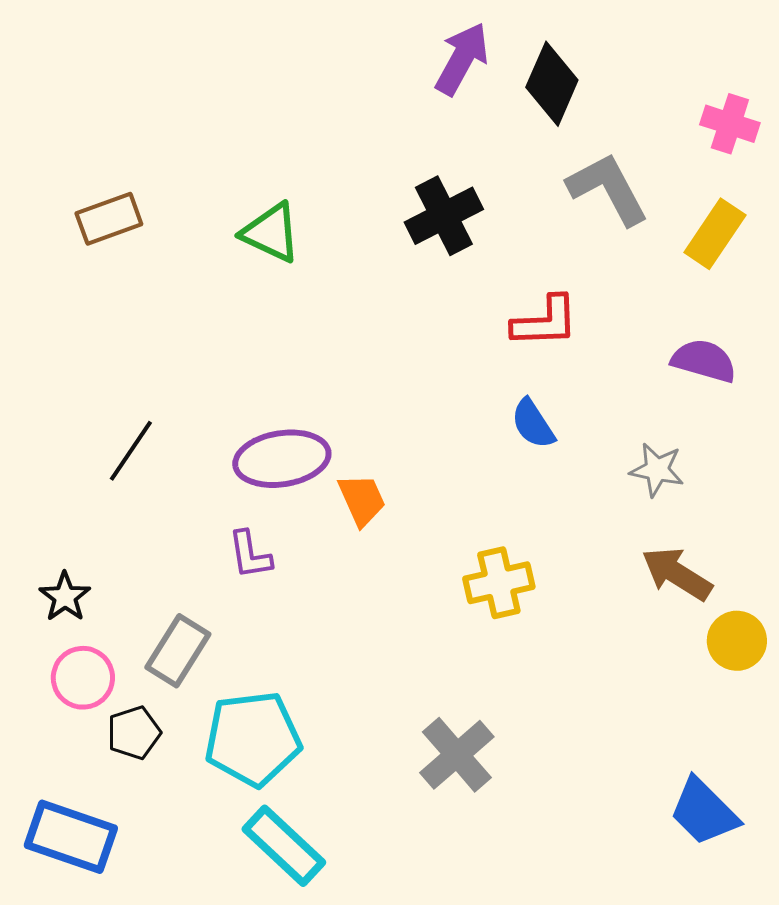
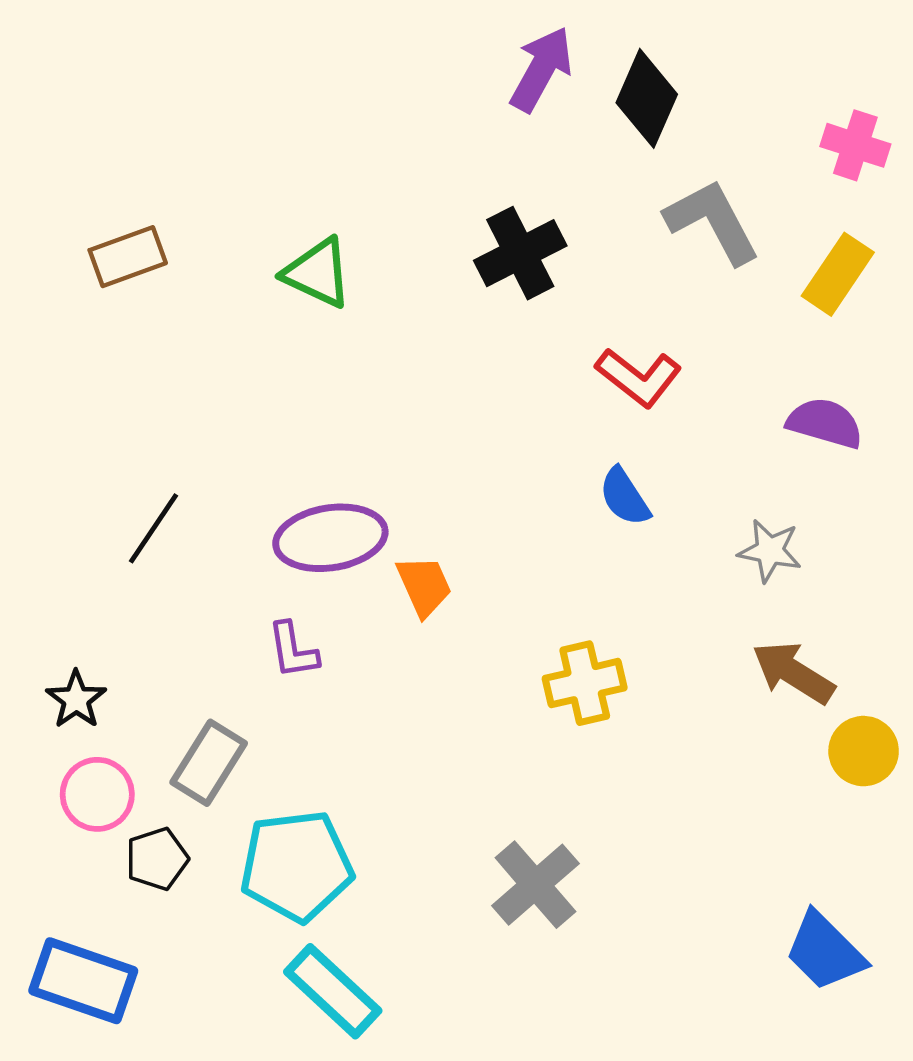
red L-shape: (545, 322) -> (639, 377), turned 40

